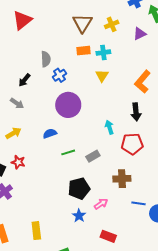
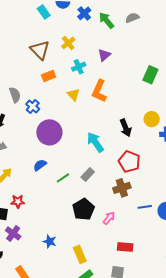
purple triangle: (140, 34) -> (104, 55), moved
cyan cross: (103, 53) -> (79, 67), moved
orange L-shape: (143, 82) -> (99, 91), moved
black arrow: (136, 112) -> (126, 128), moved
cyan arrow: (109, 127) -> (95, 142), size x1.5
red pentagon: (132, 144) -> (129, 162), moved, turned -30
blue star: (79, 216) -> (50, 241), moved
yellow rectangle: (36, 231) -> (80, 254), moved

